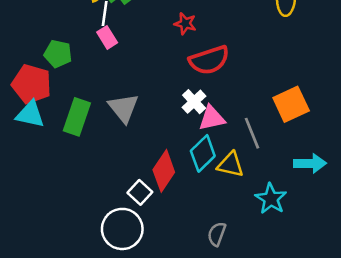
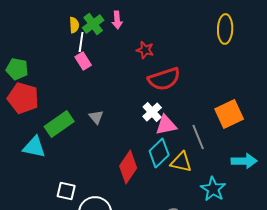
green pentagon: (58, 54) -> (17, 69), moved
gray triangle: (123, 108) -> (96, 117), size x0.6
cyan triangle: (30, 114) -> (34, 147), moved
green rectangle: (77, 117) -> (59, 124), turned 36
white square: (140, 192) -> (66, 191), moved, turned -30

